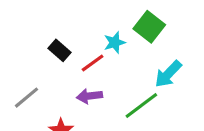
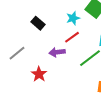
red line: (93, 63) -> (72, 37), moved

